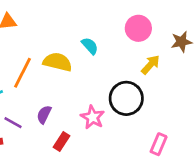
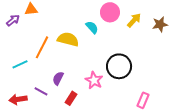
pink circle: (138, 28) -> (110, 12), moved
yellow arrow: (150, 65) -> (134, 20), moved
purple line: (13, 123) -> (41, 91), moved

